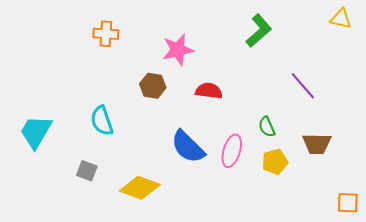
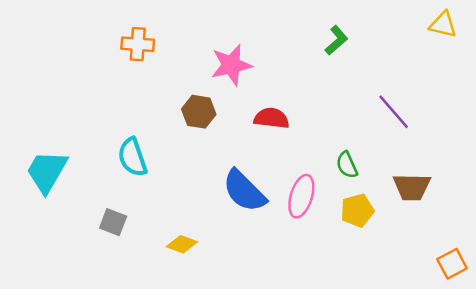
green L-shape: (259, 31) -> (336, 40), size x0.7
yellow diamond: (140, 188) -> (182, 244), size x0.6
orange square: (348, 203) -> (452, 264), turned -30

